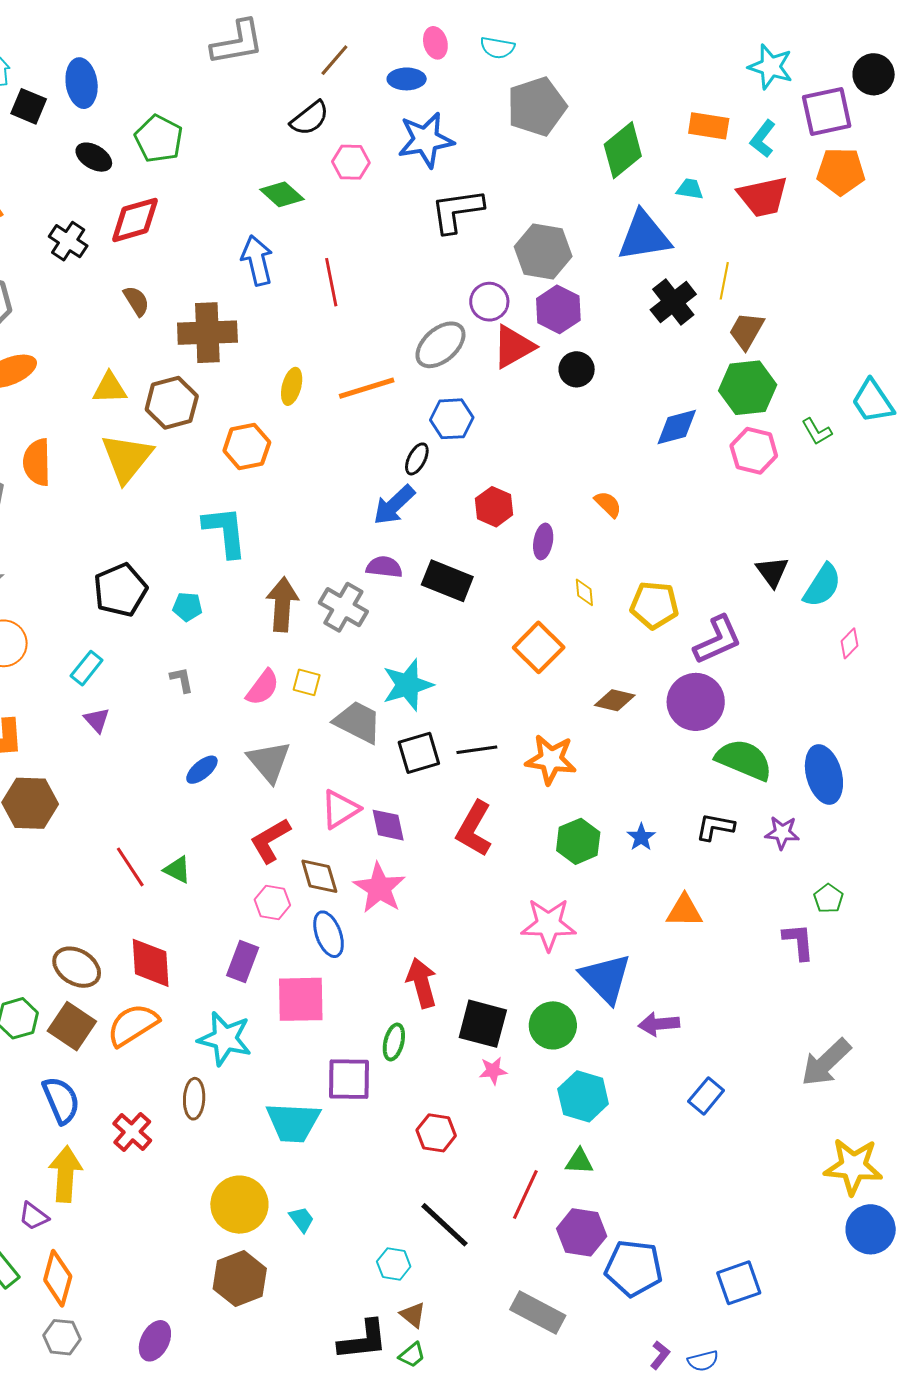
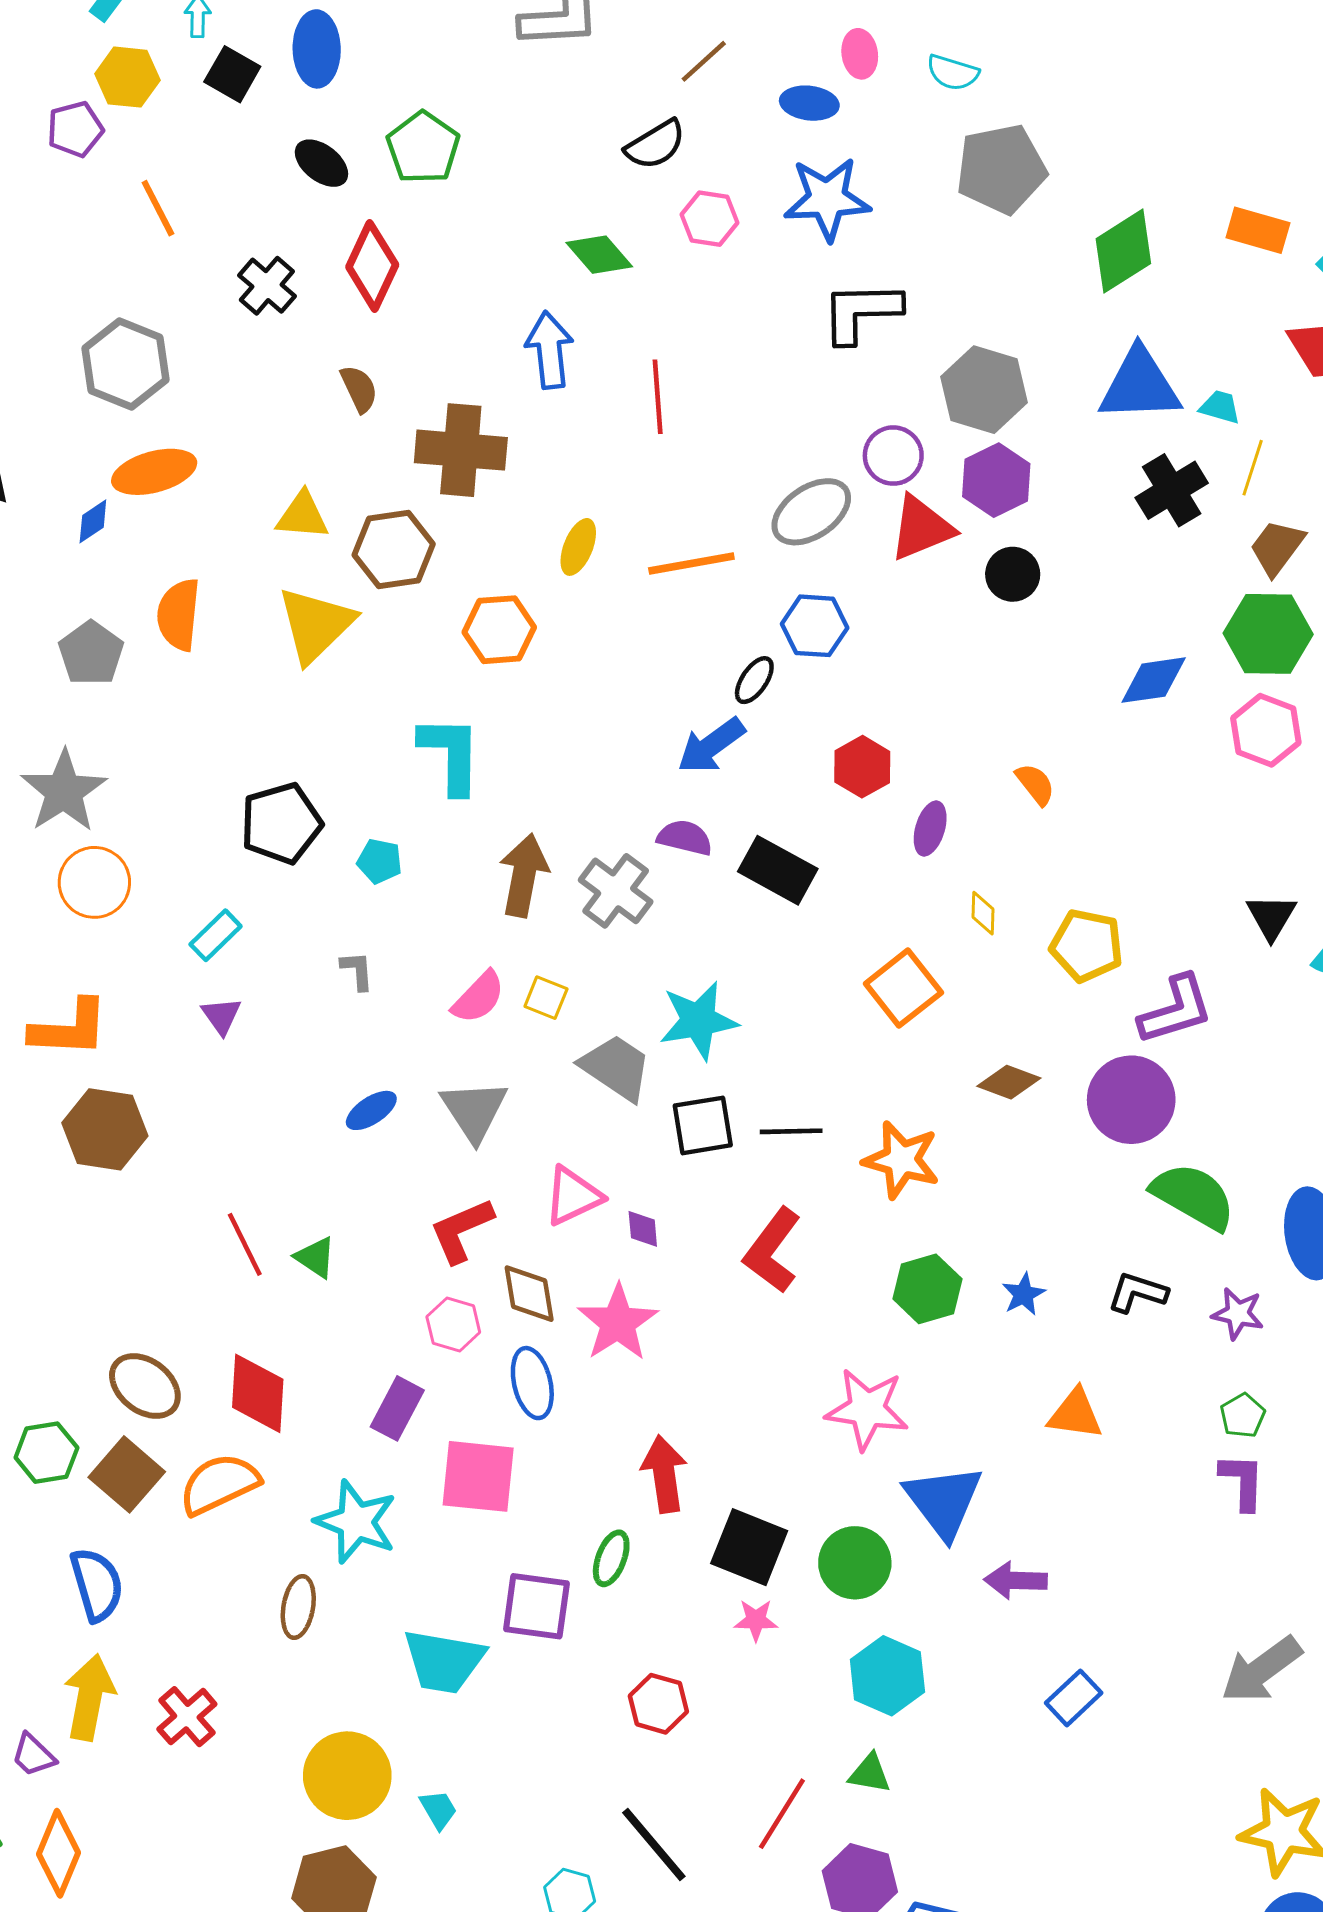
cyan trapezoid: (690, 189) -> (1220, 407), moved
red diamond: (135, 220) -> (372, 266), turned -56
purple diamond: (388, 825) -> (643, 1229), size x0.7
green pentagon: (828, 898) -> (1243, 1416), moved
red cross: (132, 1132) -> (187, 1717), moved

